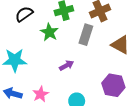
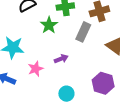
pink star: (41, 94) -> (36, 69), moved

